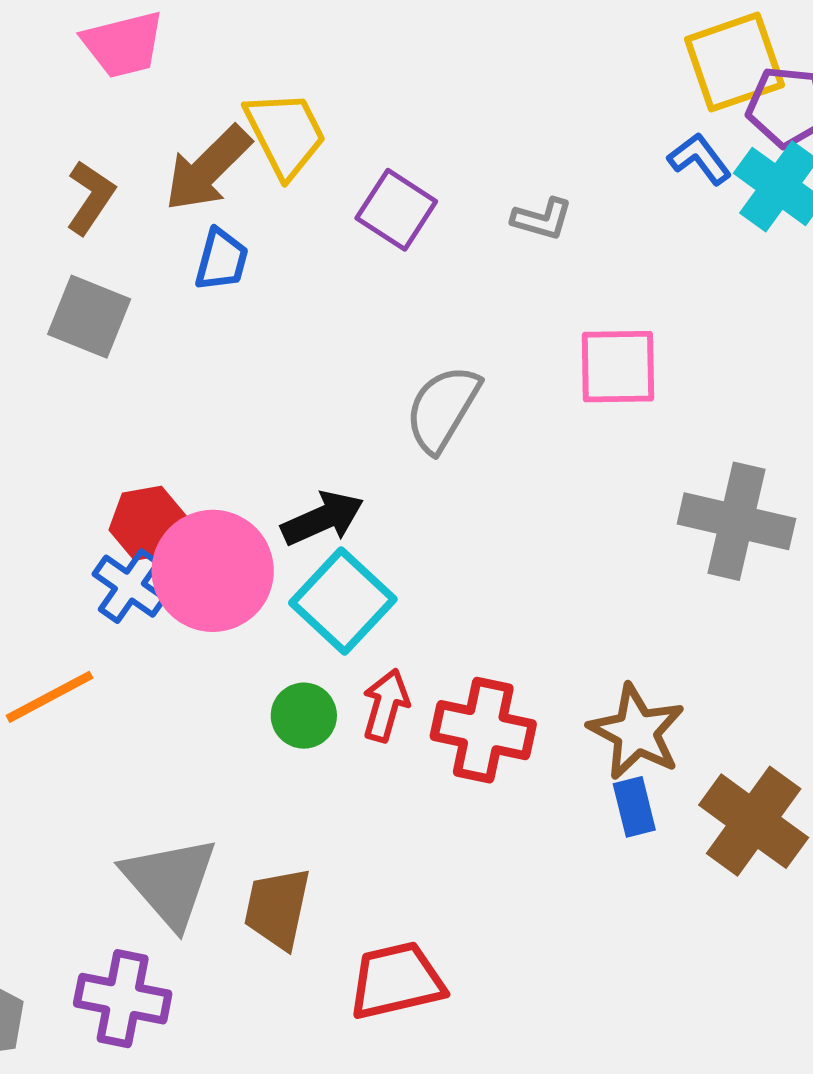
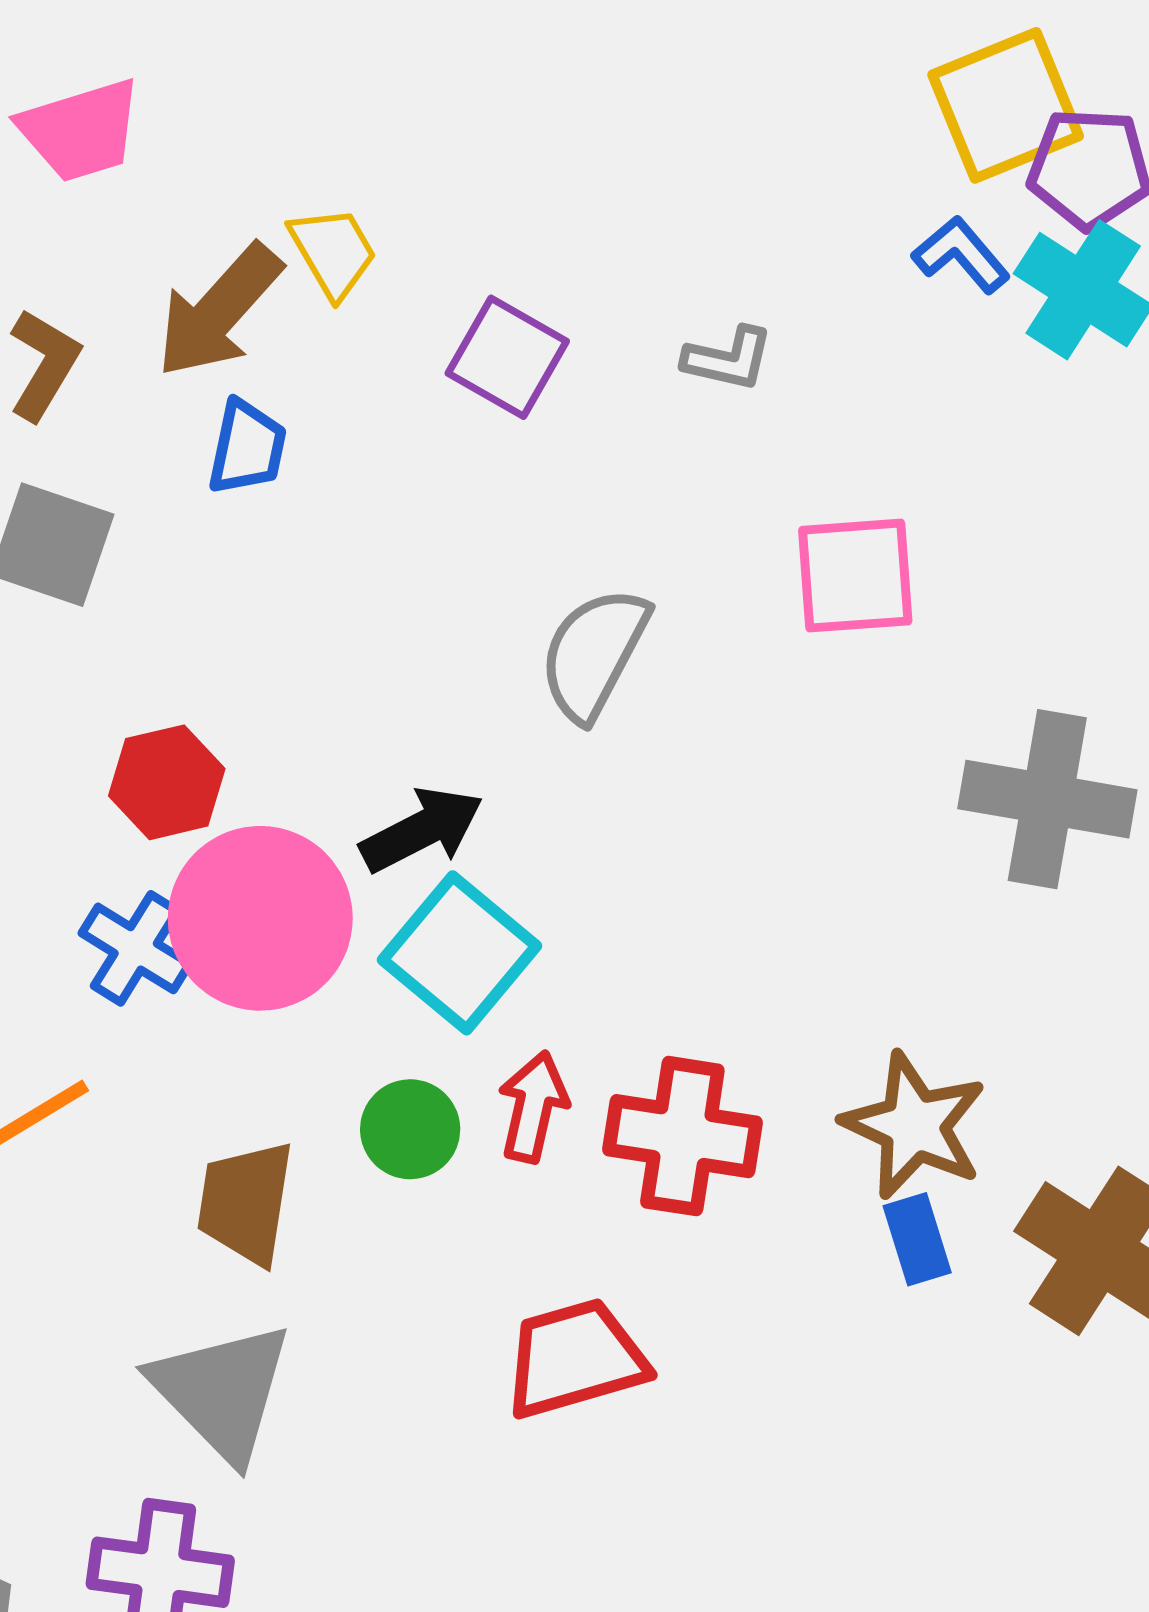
yellow trapezoid: (285, 134) -> (333, 252), size x0.7
red hexagon: (148, 523) -> (167, 782), moved
brown trapezoid: (277, 908) -> (246, 1203), moved
red trapezoid: (397, 981) -> (575, 1359), moved

